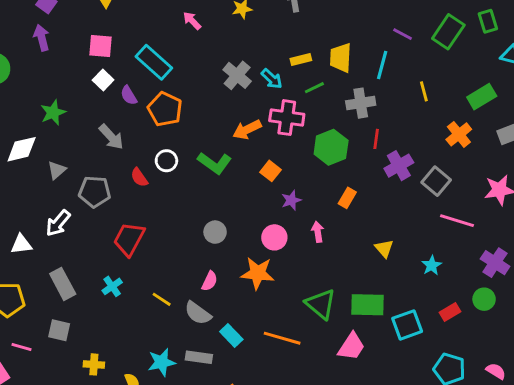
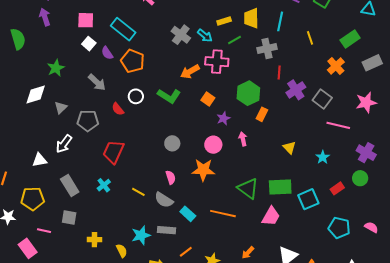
green hexagon: (331, 147) -> (248, 93), moved
pink semicircle: (210, 281) -> (171, 177), turned -40

